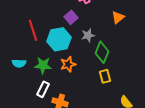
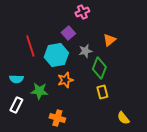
orange triangle: (118, 17) -> (109, 40), moved
green star: (43, 65) -> (39, 91), moved
white rectangle: (43, 89) -> (16, 105), moved

